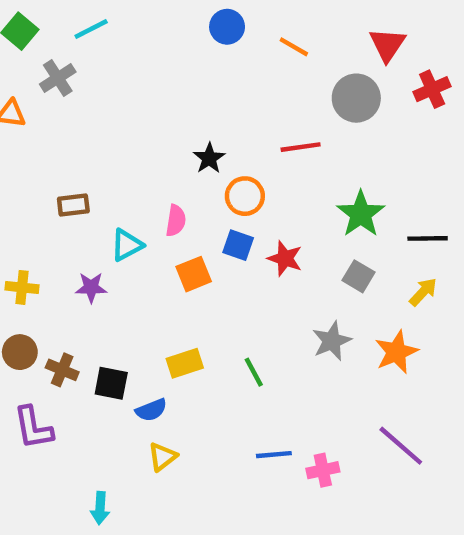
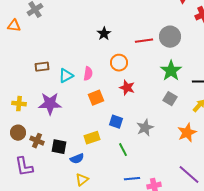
gray circle: (356, 98) -> (170, 37), moved
black star: (209, 158) -> (104, 34), moved
cyan triangle: (127, 245) -> (66, 76), moved
blue square: (238, 245) -> (116, 122), moved
red star: (285, 258) -> (127, 88), moved
purple star: (91, 287) -> (50, 104), size x1.6
gray star: (332, 341) -> (145, 128), moved
green line: (254, 372) -> (123, 150), moved

